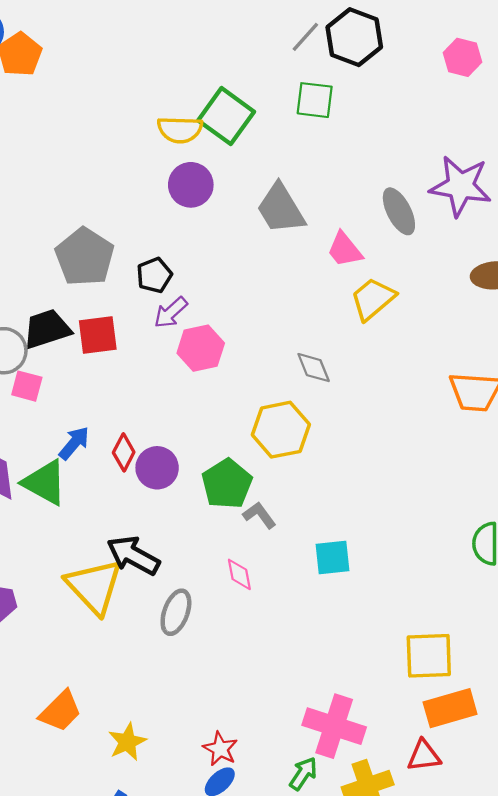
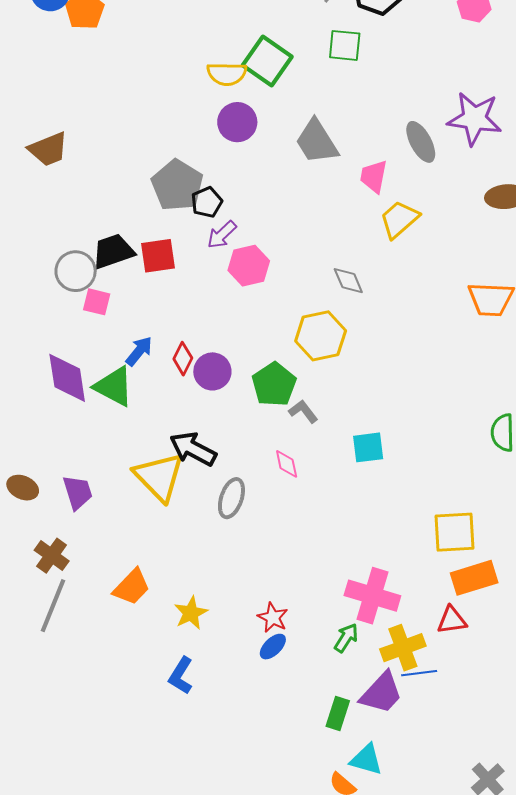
pink trapezoid: (345, 250) -> (374, 176), turned 51
gray pentagon: (85, 257) -> (177, 185), moved

